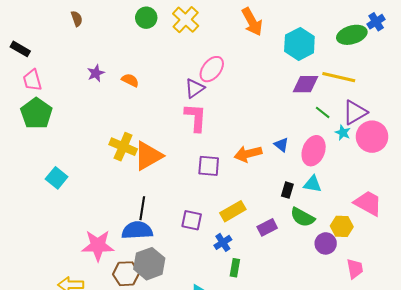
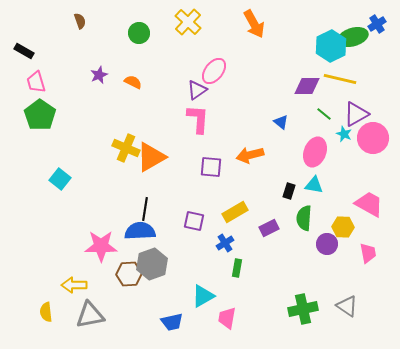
green circle: (146, 18) -> (139, 33), moved
cyan hexagon: (299, 44) -> (331, 46), moved
blue triangle: (281, 145) -> (281, 122), moved
green semicircle: (302, 217) -> (304, 218), turned 65
pink trapezoid: (355, 269) -> (368, 253), moved

